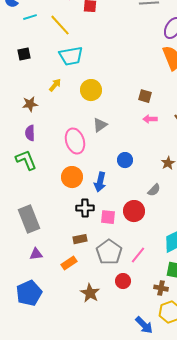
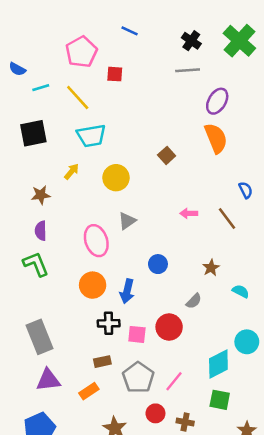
black square: (24, 54) -> (33, 133), size x1.6
brown square: (145, 96) -> (167, 155), moved, turned 32
purple triangle: (36, 254) -> (48, 380), size x1.5
brown cross: (161, 288) -> (185, 422), moved

